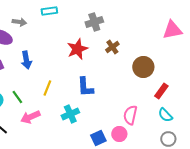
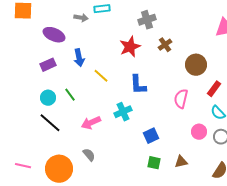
gray arrow: (19, 22) -> (81, 18), moved
yellow line: (47, 88) -> (101, 76), moved, turned -70
pink semicircle: (130, 115) -> (181, 99), moved
pink arrow: (30, 117) -> (91, 123), moved
pink circle: (119, 134) -> (199, 132), moved

